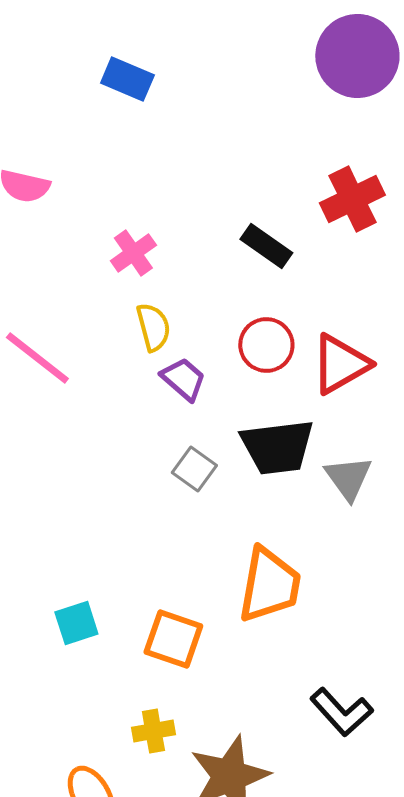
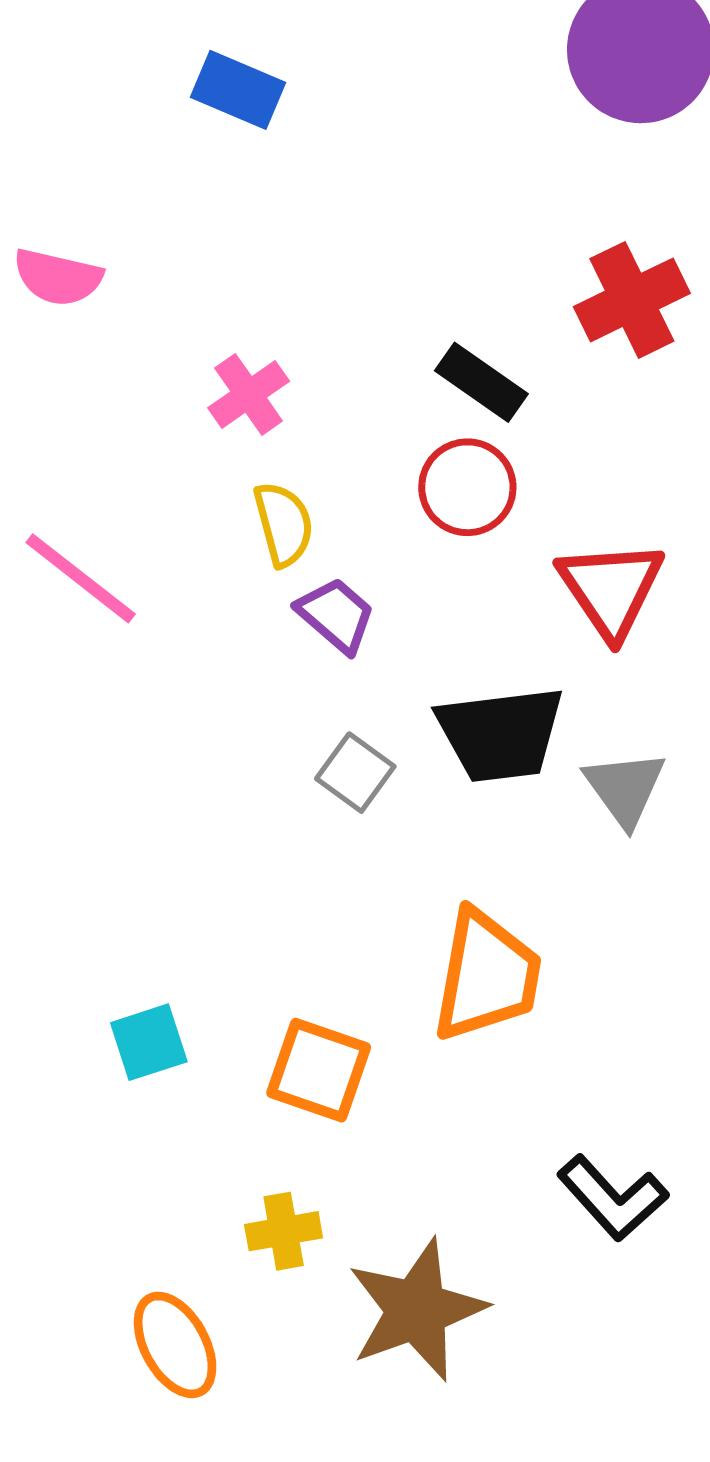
red circle: (266, 345) -> (467, 487), moved
red triangle: (340, 364) -> (611, 589), turned -34

